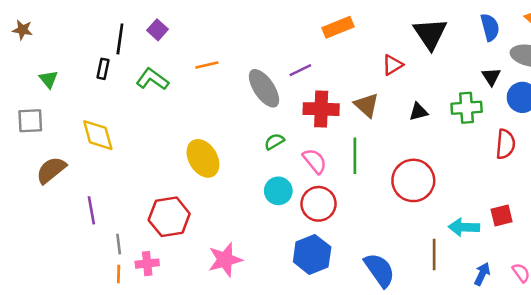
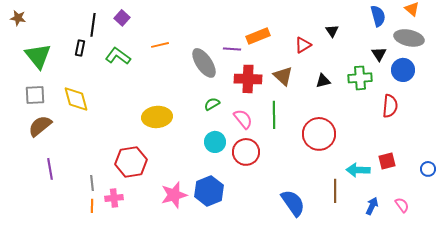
orange rectangle: (338, 27) -> (258, 36), moved
black triangle: (430, 34) -> (332, 31), moved, size x0.5
purple line: (300, 70) -> (232, 49), turned 30
green triangle: (48, 79) -> (38, 56), size x1.8
gray square: (30, 121) -> (35, 95), moved
yellow ellipse: (203, 158) -> (157, 117), turned -64
purple line: (91, 210) -> (50, 169), moved
blue hexagon: (312, 254) -> (209, 191), moved

